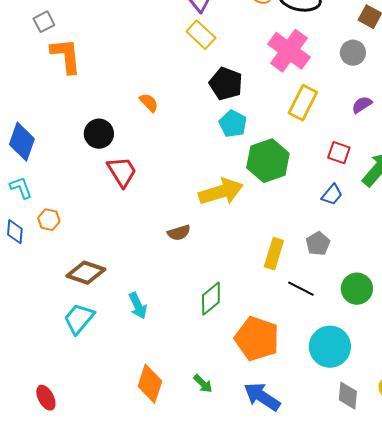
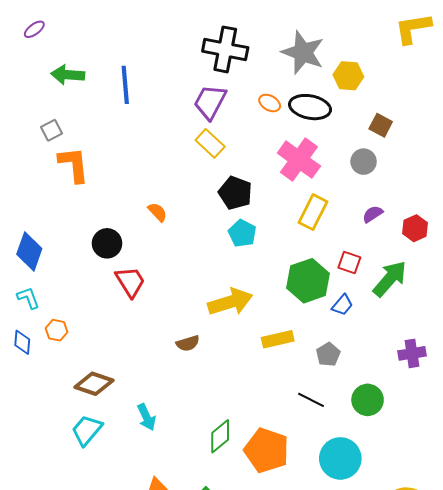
green hexagon: (268, 161) -> (308, 281), moved
yellow rectangle: (274, 254) -> (278, 339), moved, turned 60
green diamond: (211, 299) -> (220, 436), moved

